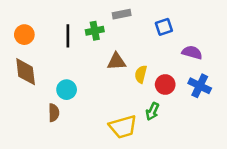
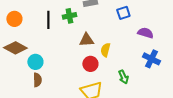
brown diamond: (26, 72) -> (15, 48), turned -55
red circle: (165, 84) -> (90, 64), moved
cyan circle: (67, 90) -> (35, 62), moved
green arrow: (152, 111) -> (123, 77), moved, turned -48

